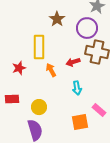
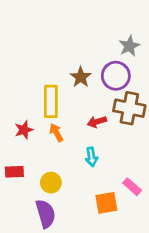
brown star: (57, 19) -> (81, 77), moved
orange arrow: (51, 70) -> (56, 133), moved
cyan arrow: (77, 88) -> (91, 157), moved

